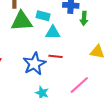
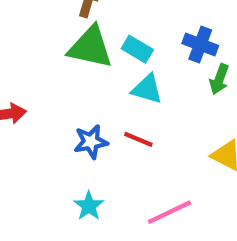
blue star: (34, 64) -> (91, 142), size x0.7

